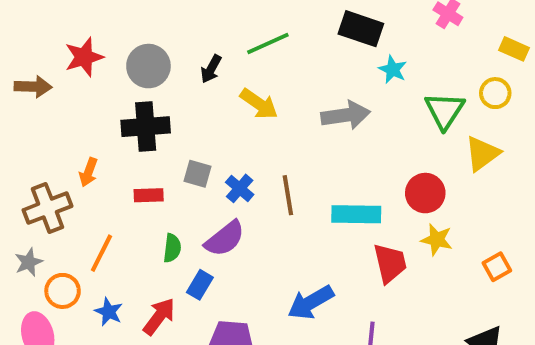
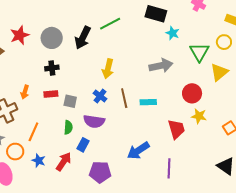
black arrow: (211, 69) -> (83, 38), size x1.6
yellow arrow: (259, 104) -> (108, 69), moved, turned 72
gray arrow: (346, 115) -> (161, 66), moved
black cross: (146, 127) -> (52, 68), size x0.6
gray square: (197, 174) -> (70, 101), moved
red rectangle: (149, 195) -> (51, 94), moved
cyan rectangle: (356, 214) -> (148, 102), moved, size x0.7
purple semicircle: (225, 239) -> (94, 121), turned 50

